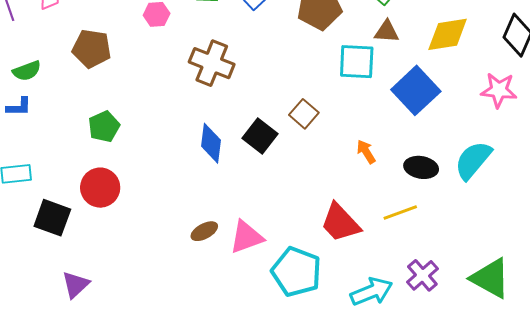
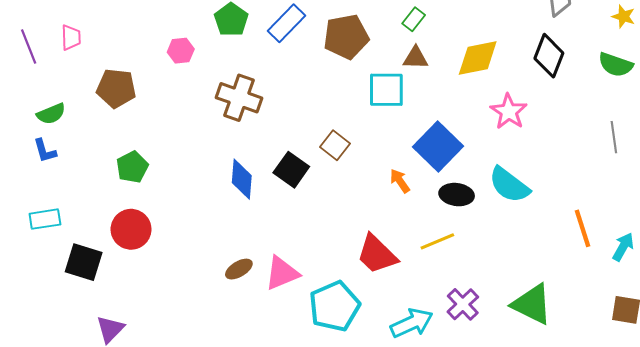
blue square: (416, 90) -> (438, 147), moved
pink star: (499, 90) -> (509, 112), moved, turned 30
blue L-shape: (19, 107) -> (45, 151), turned 76
cyan semicircle: (473, 160) -> (509, 185), turned -90
cyan pentagon: (296, 272) -> (334, 306), turned 30

